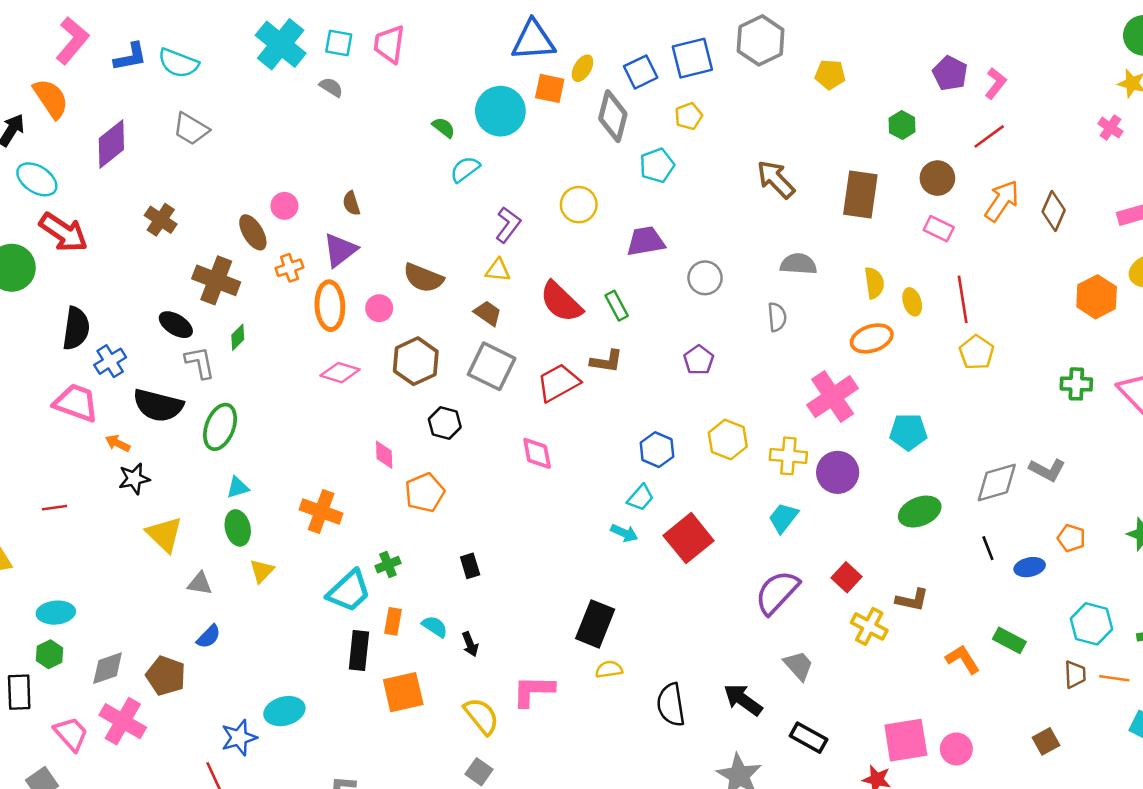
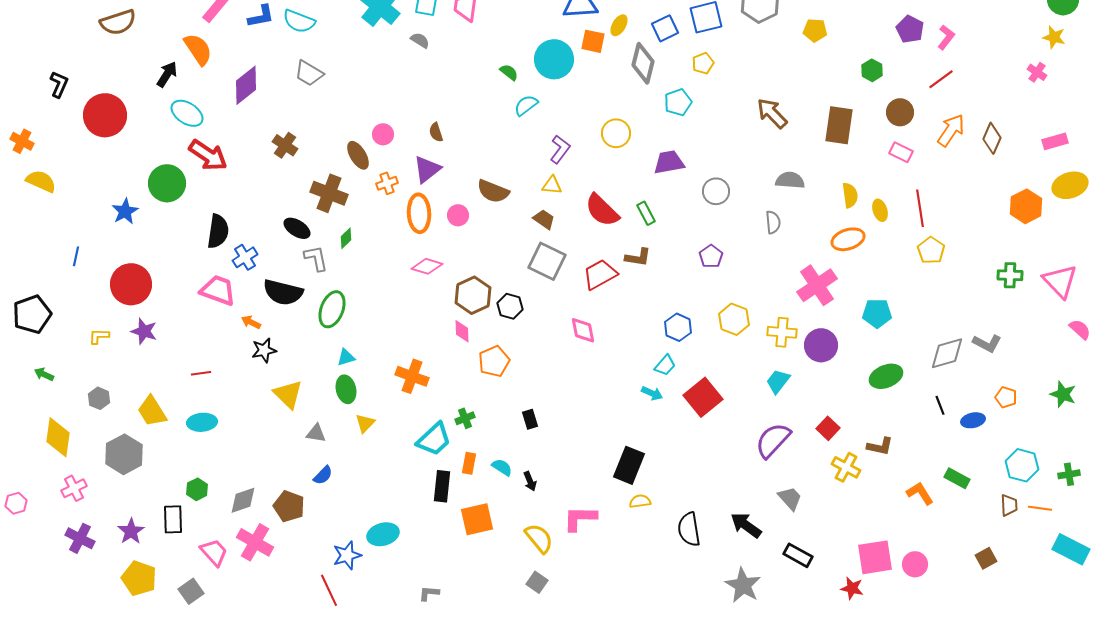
brown hexagon: (416, 361) -> (473, 295), moved
cyan ellipse: (56, 613) -> (202, 422), moved

